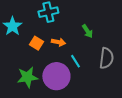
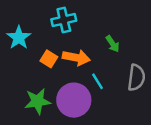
orange arrow: (58, 42) -> (76, 58), size x1.5

